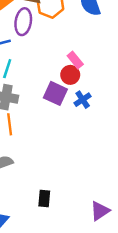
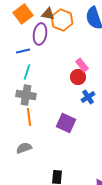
purple square: (55, 93) -> (66, 123), moved

